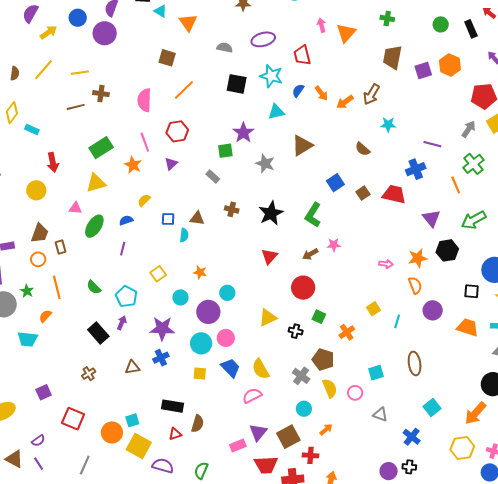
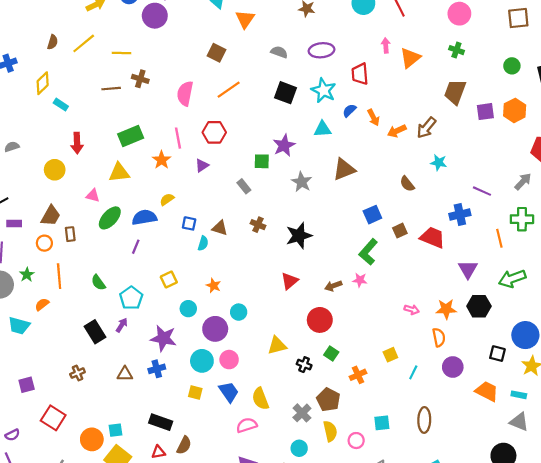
green cross: (473, 164) -> (522, 219), turned 30
green L-shape: (313, 215) -> (368, 252), moved
blue semicircle: (126, 220) -> (144, 217), size x1.6

